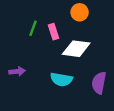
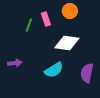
pink rectangle: (53, 32) -> (46, 19), moved
cyan semicircle: (61, 79) -> (54, 70), turned -42

